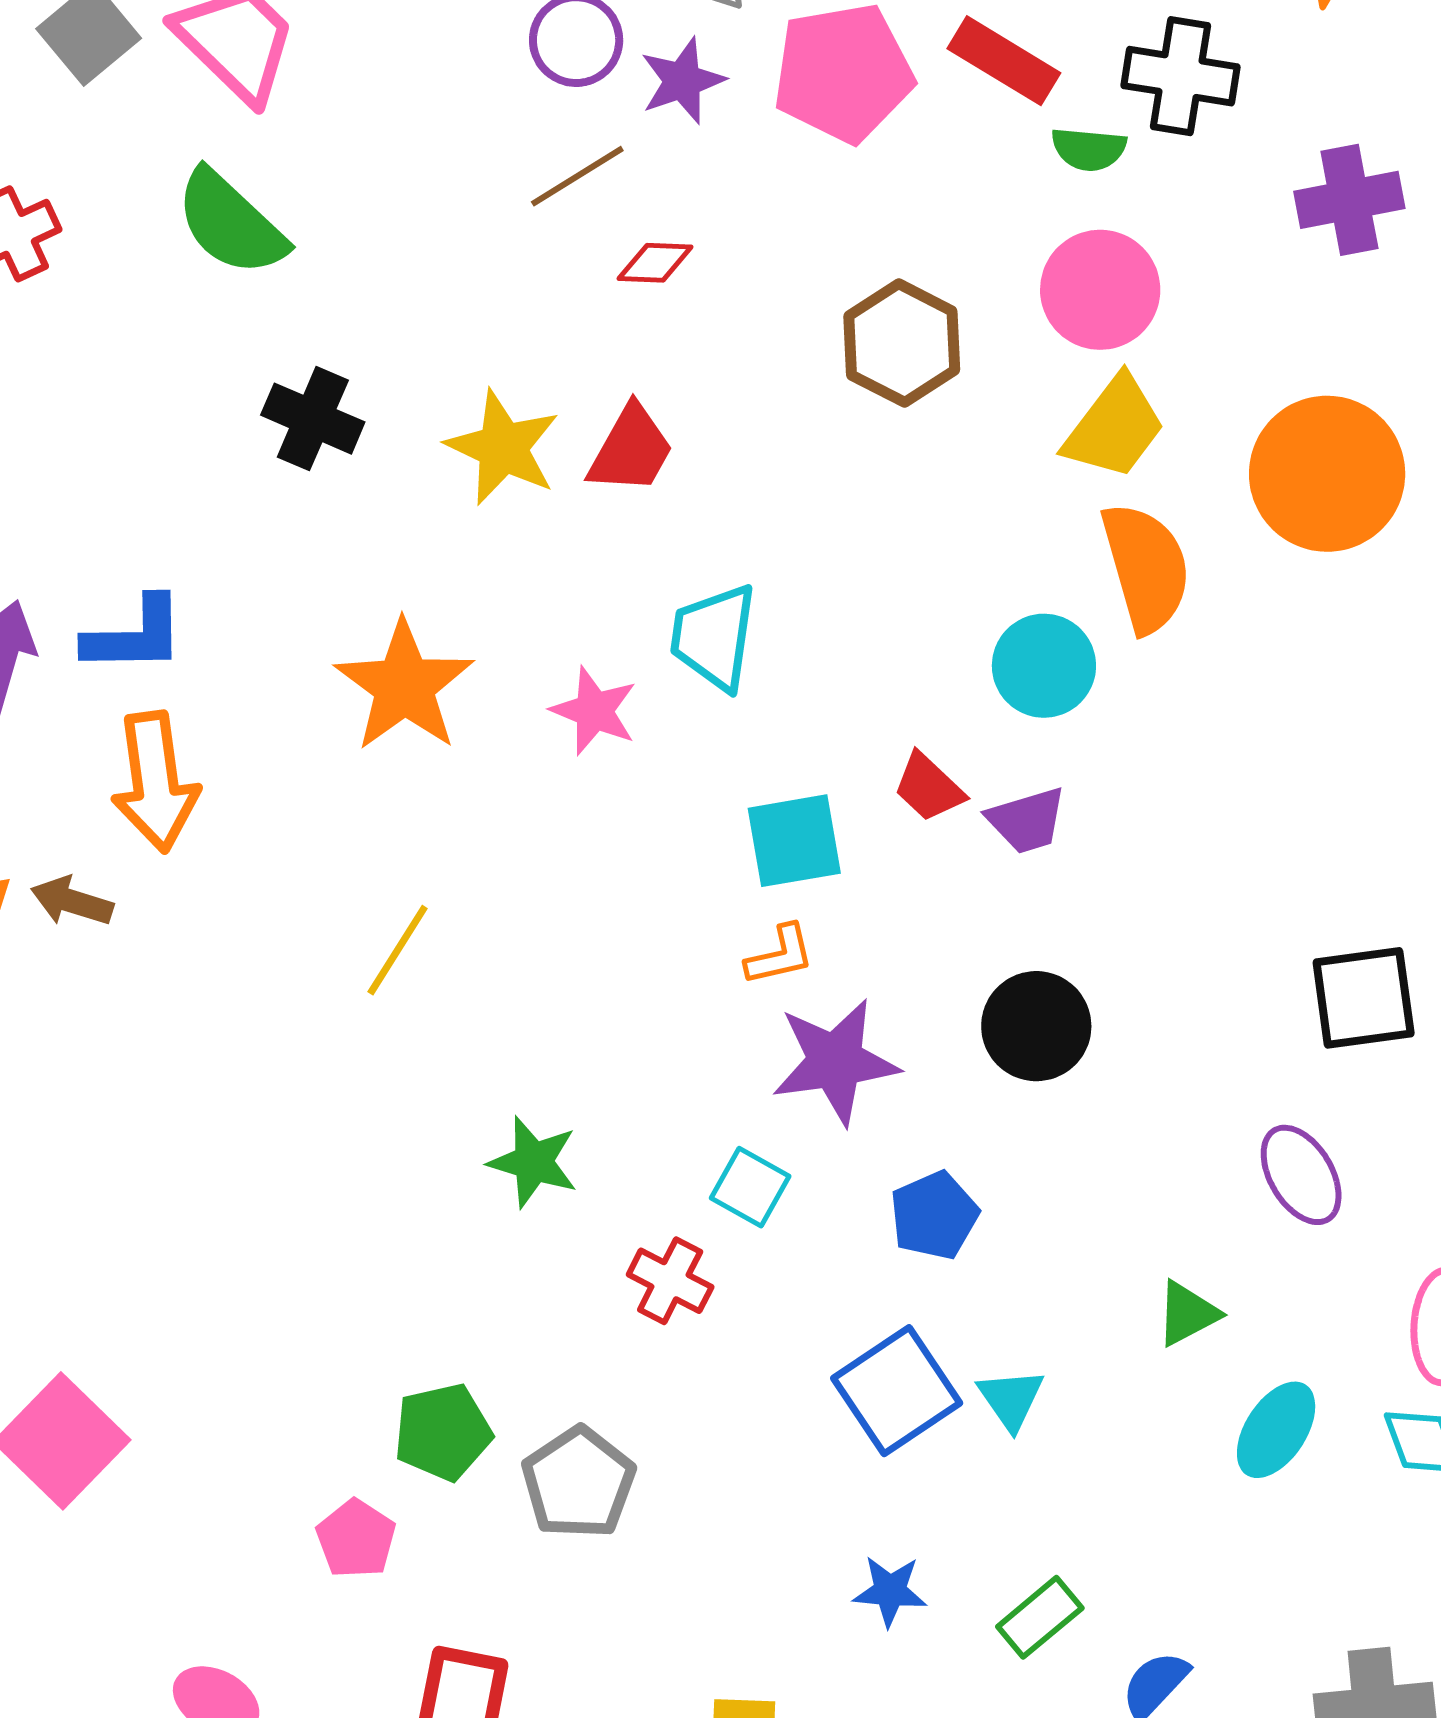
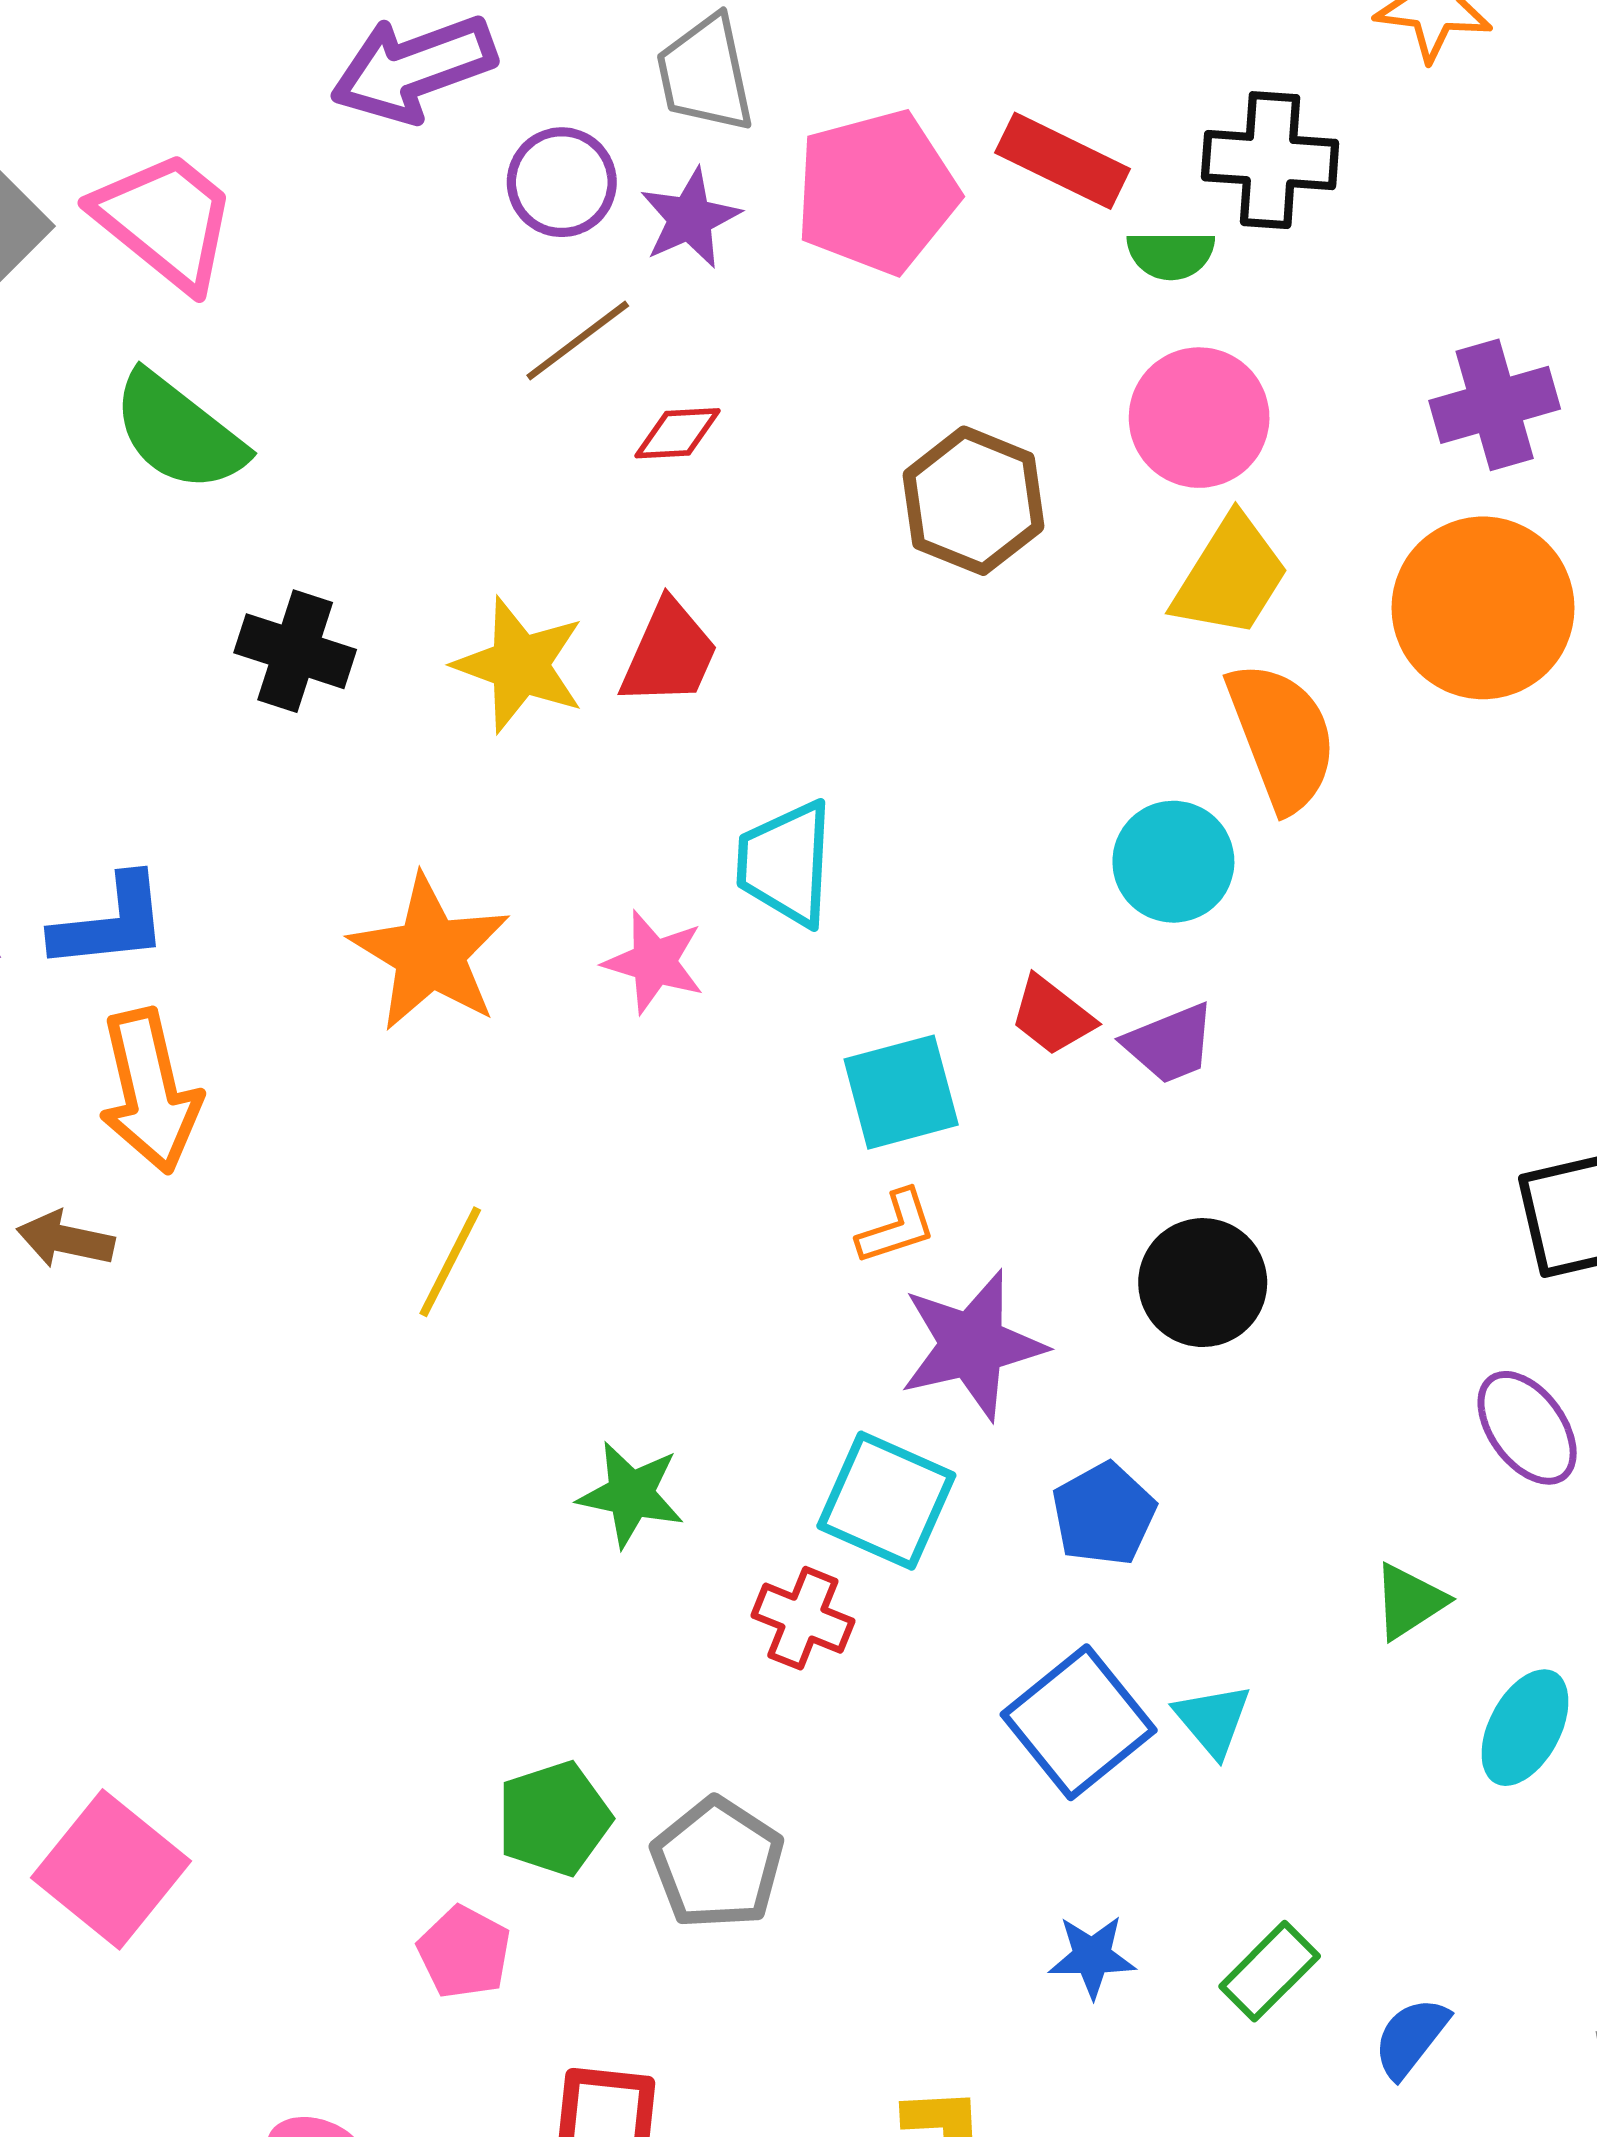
purple cross: (1349, 200) -> (1495, 405), moved
cyan square: (750, 1187) -> (886, 1501), size x1.5

